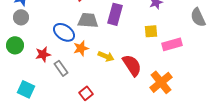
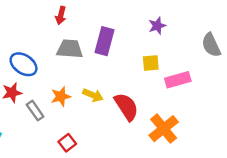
blue ellipse: (64, 32) -> (24, 64), moved
orange star: (81, 48) -> (61, 96), moved

